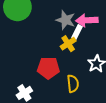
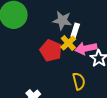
pink arrow: (87, 20) -> (86, 48), moved
red pentagon: (48, 68) -> (51, 51), moved, turned 30

